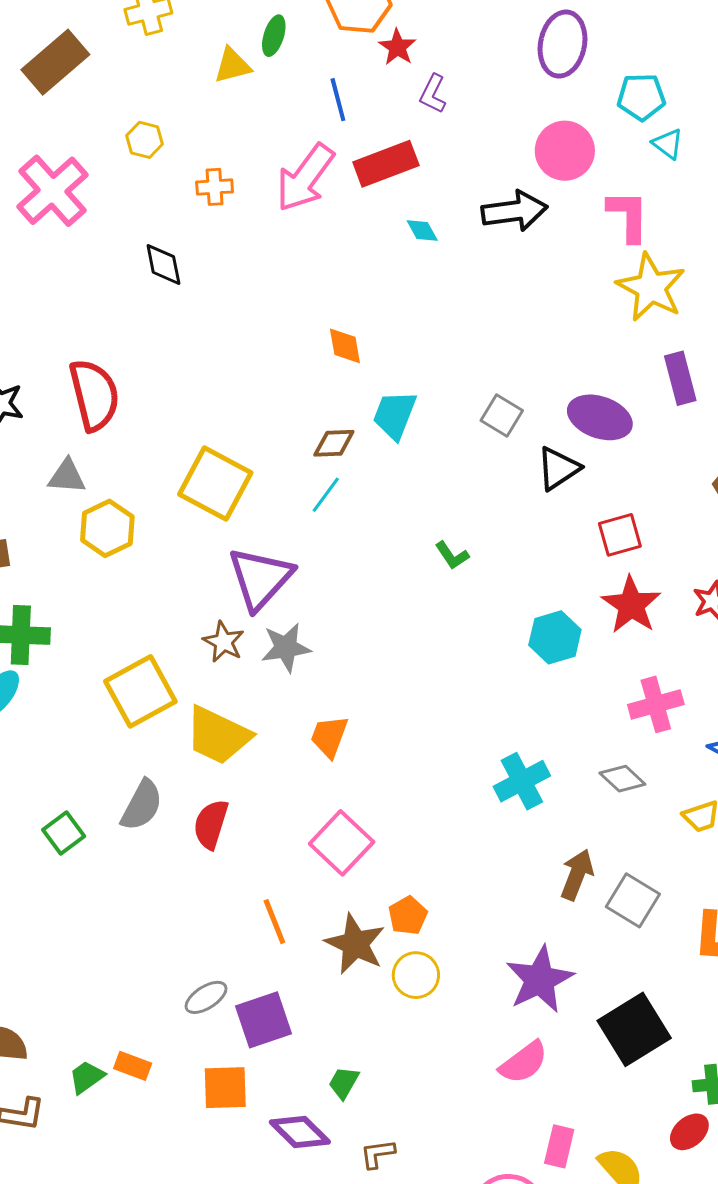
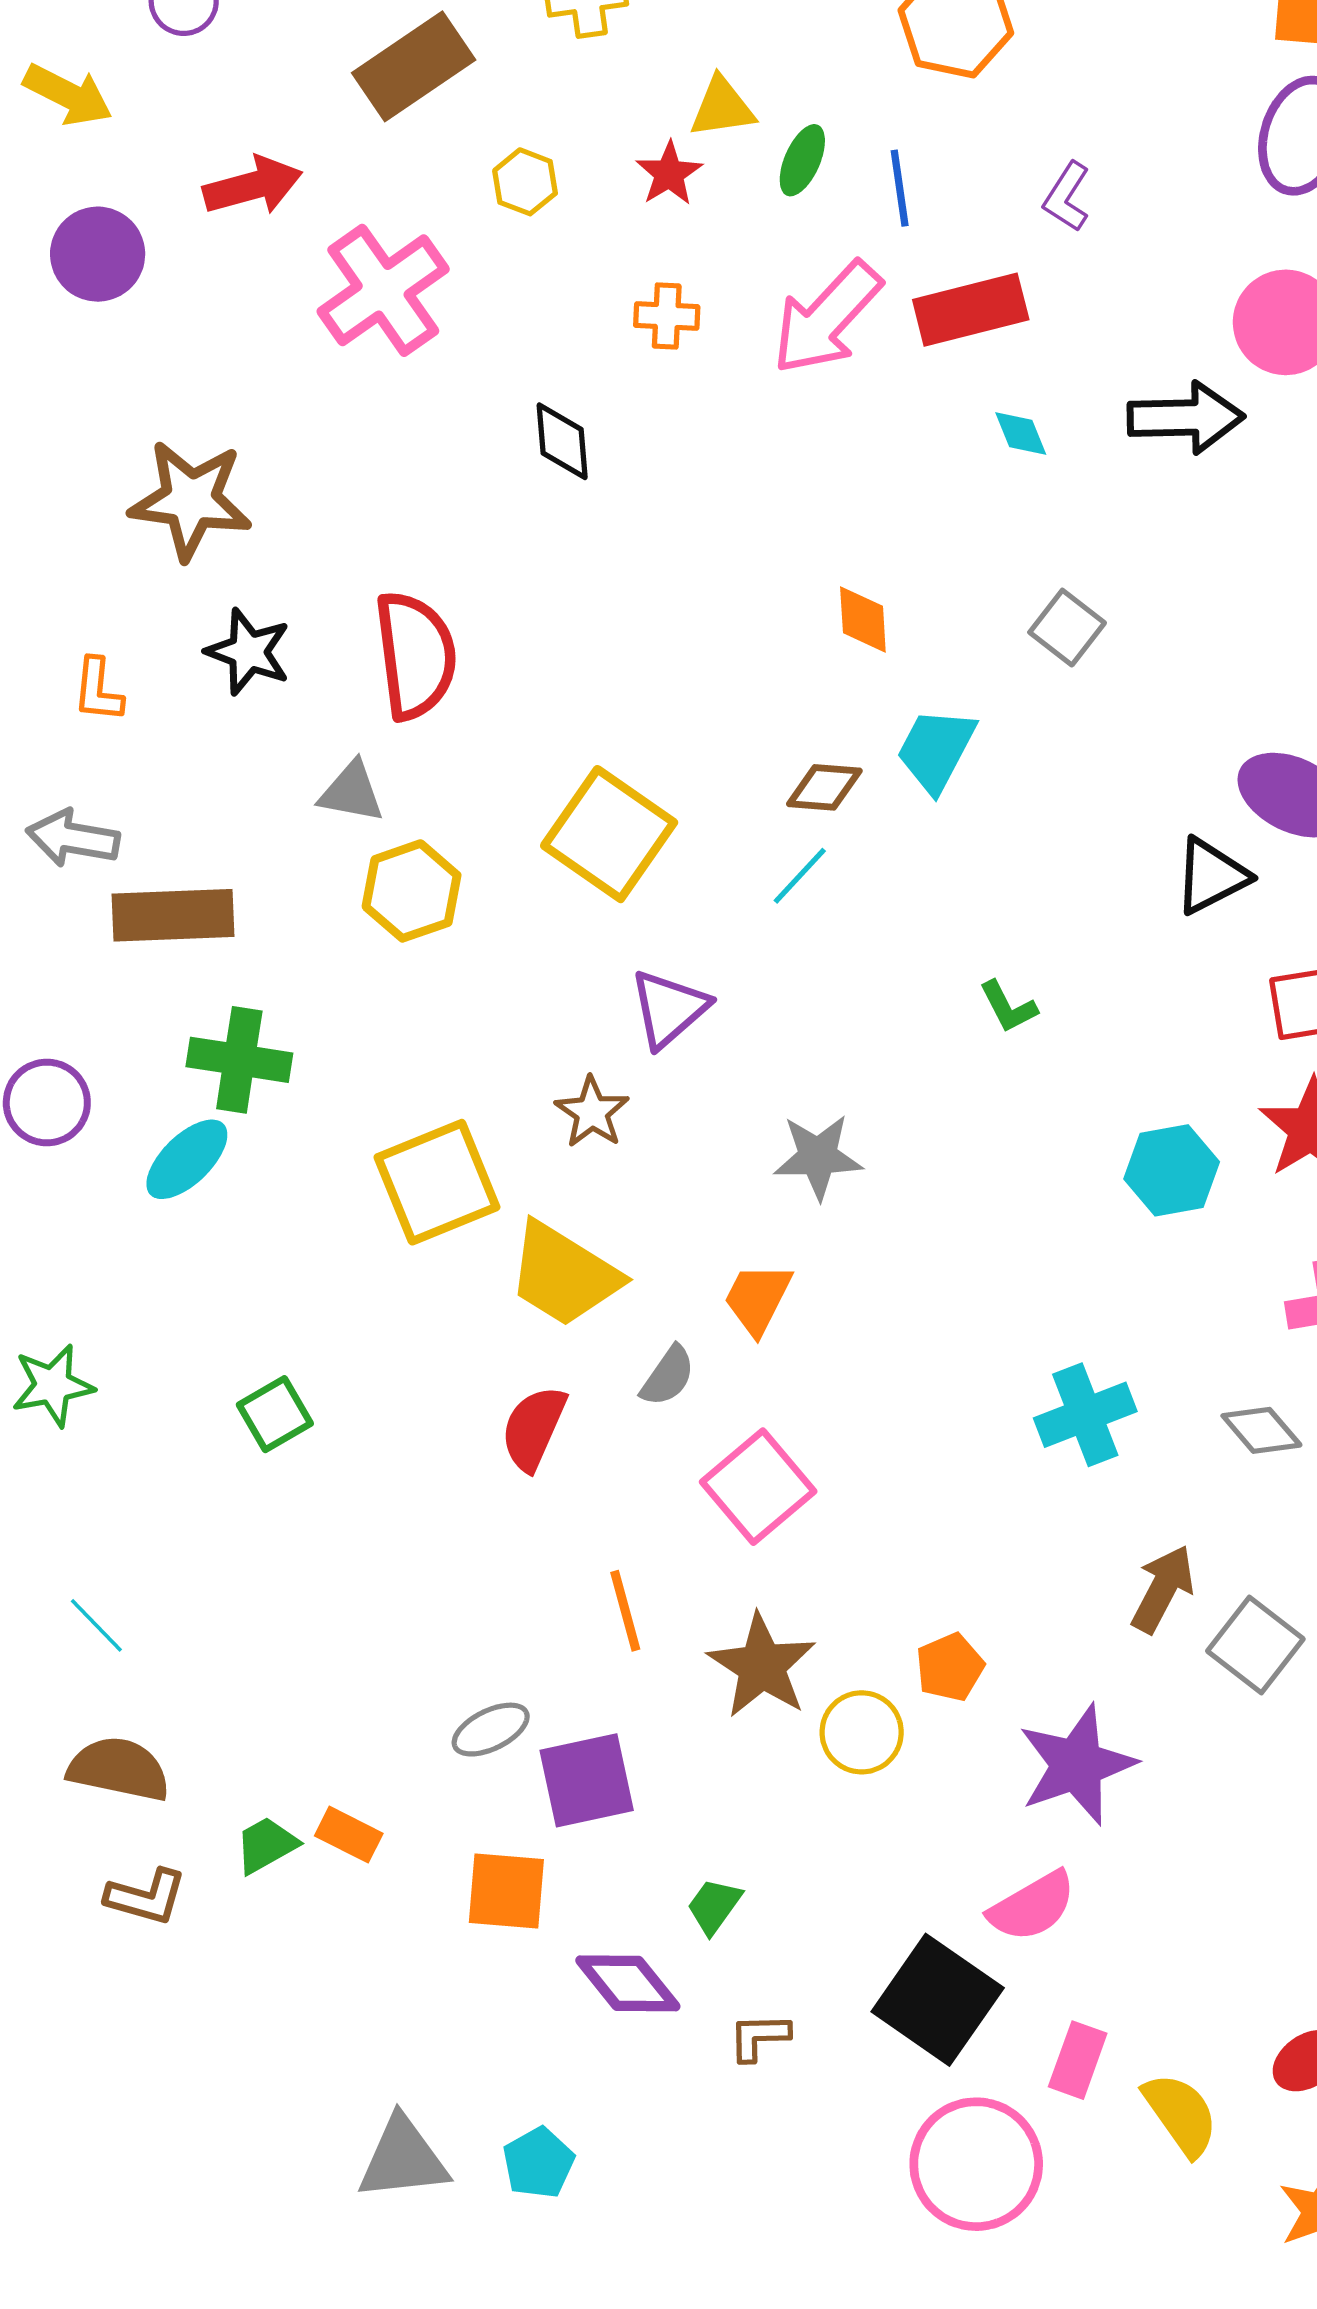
green ellipse: (274, 36) -> (802, 160), moved
red star: (397, 47) -> (669, 174), moved
yellow hexagon: (145, 140) -> (525, 182), moved
gray square: (502, 416) -> (1067, 628), moved
purple triangle: (260, 578) -> (669, 1009), size x0.7
gray star: (286, 648) -> (818, 1157), moved
gray semicircle: (142, 805) -> (668, 1376), moved, size x0.7
orange pentagon: (408, 916) -> (950, 1667), moved
black square: (634, 1029) -> (938, 2000), moved, turned -30

